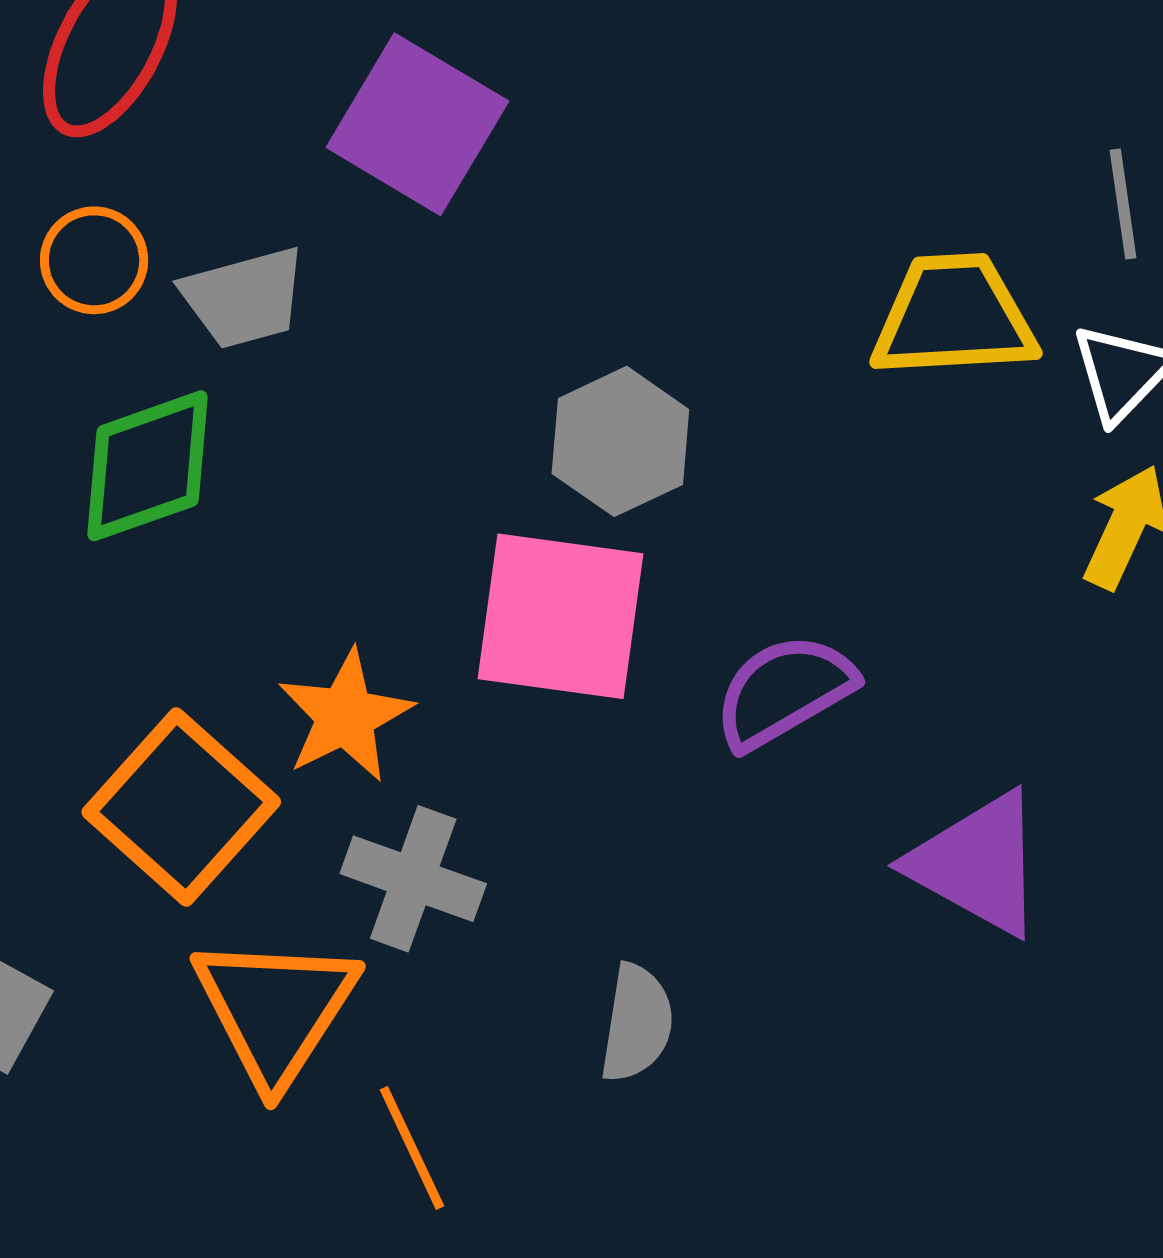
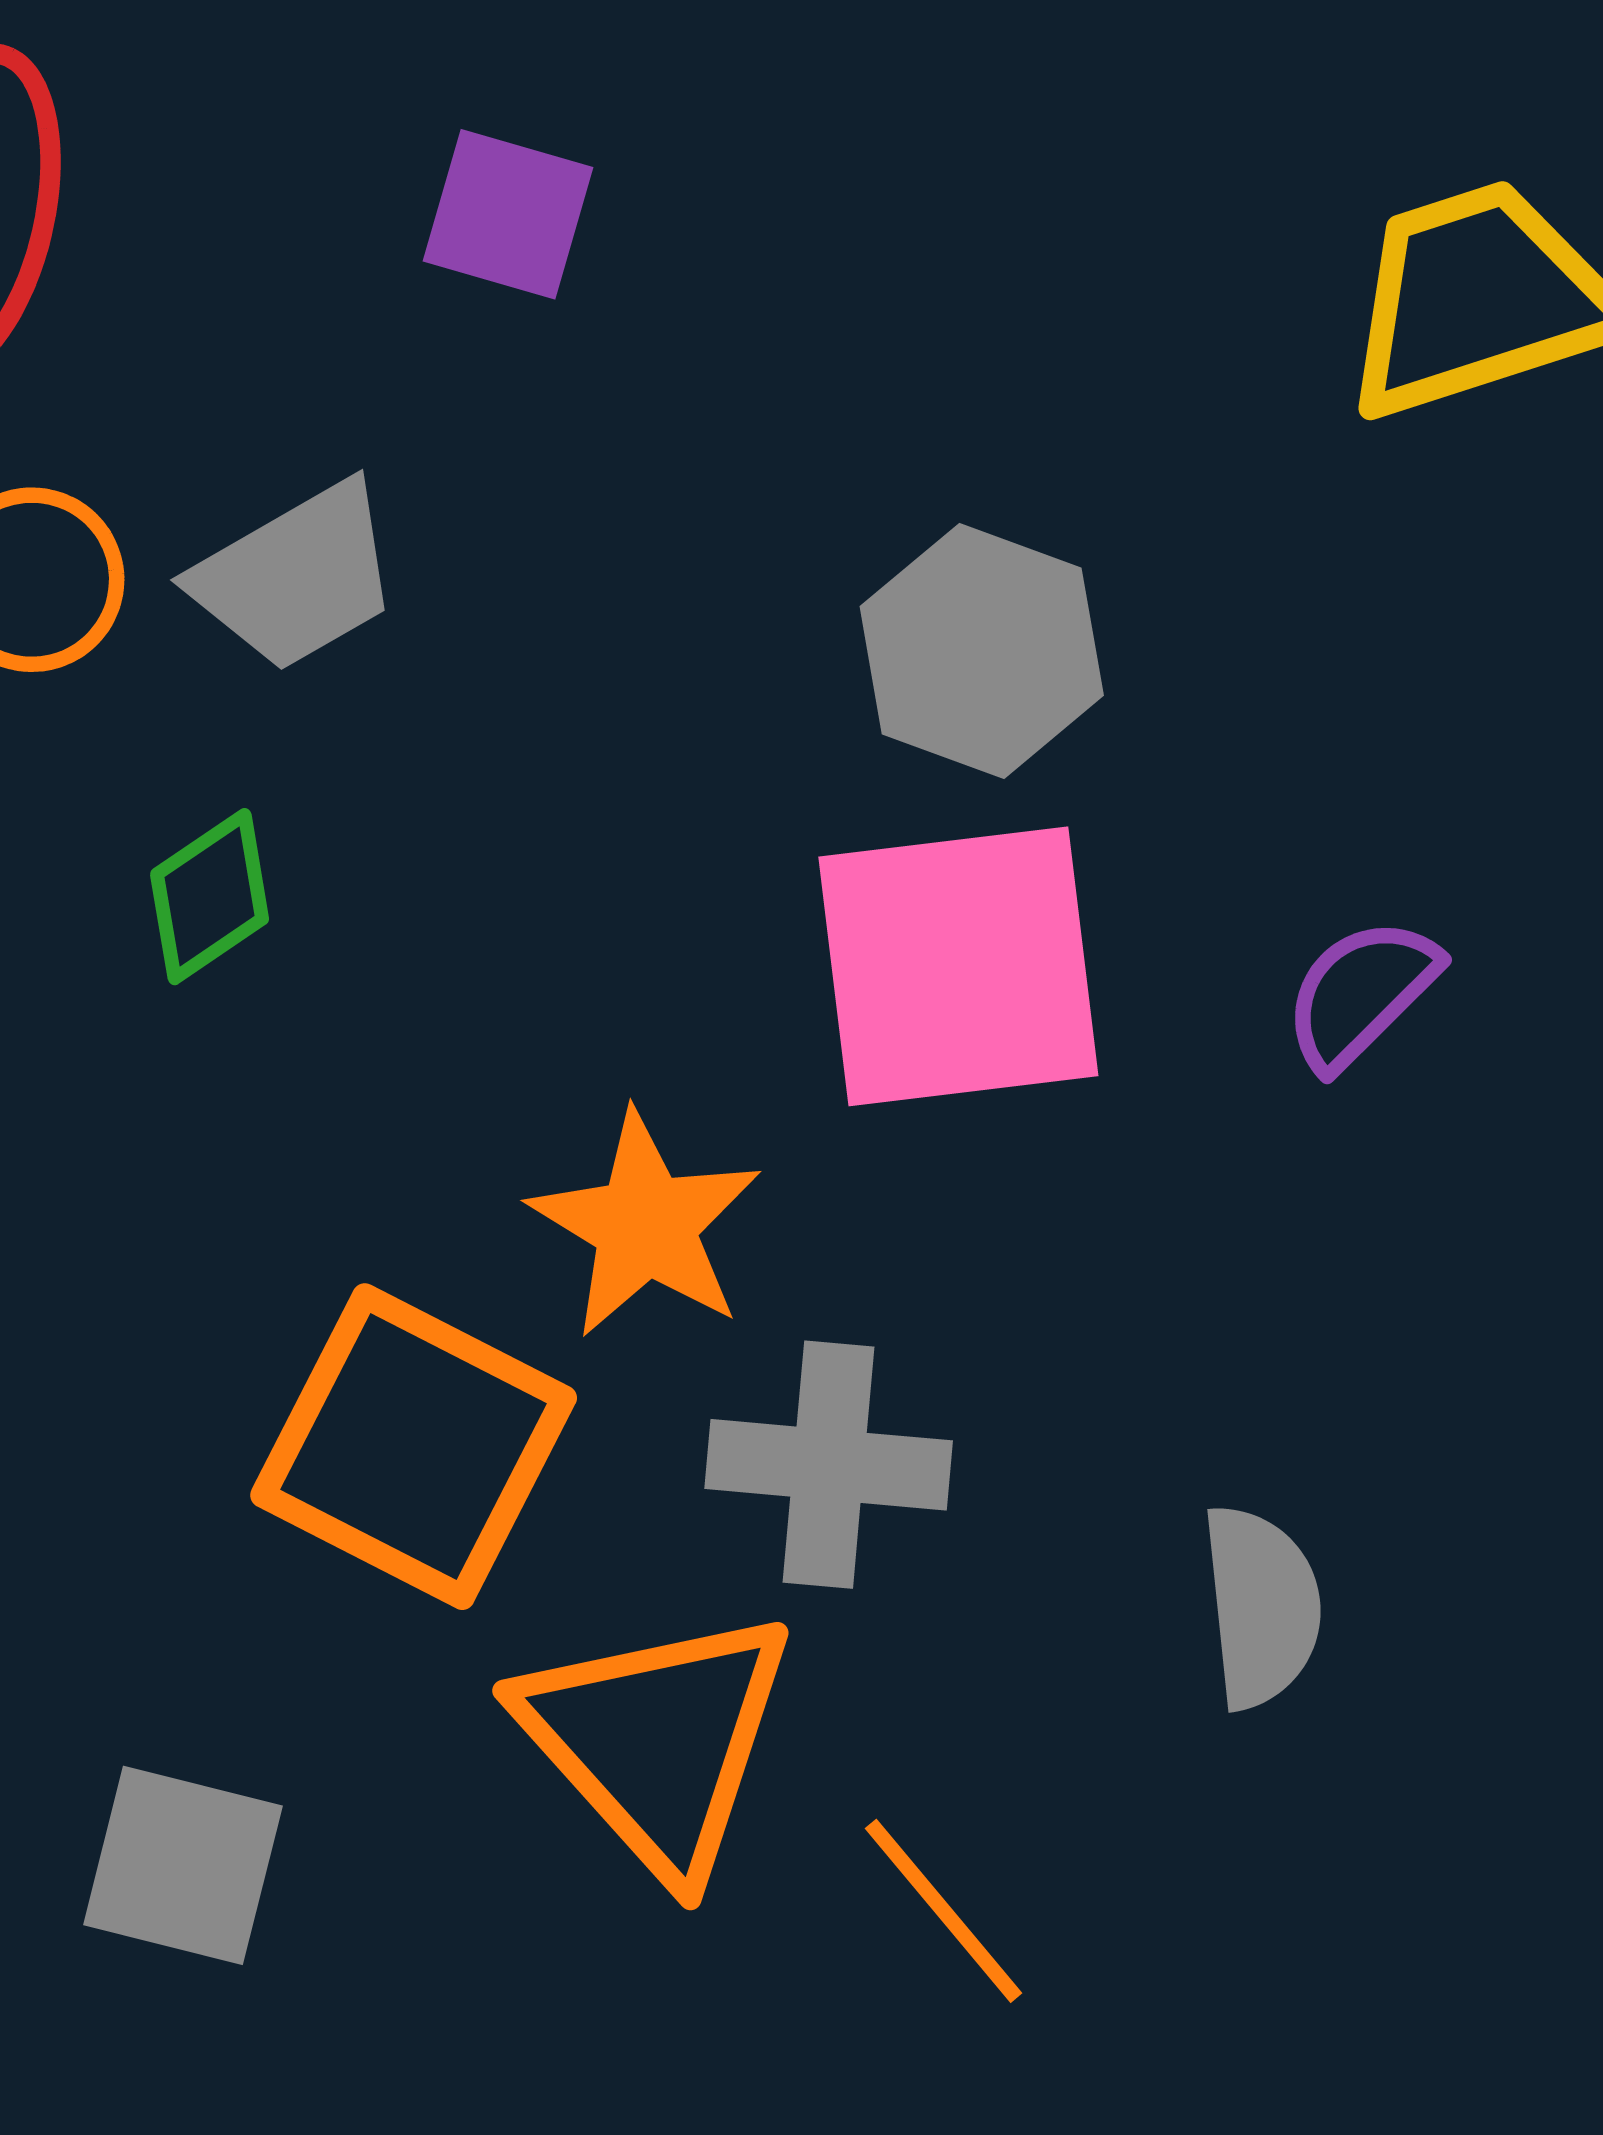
purple square: (417, 124) -> (508, 214), size x0.6
green diamond: (148, 466) -> (210, 897), size x0.6
purple semicircle: (784, 691) -> (1361, 993), size x0.7

